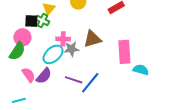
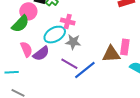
brown triangle: (92, 39) -> (111, 54), moved
gray star: (71, 49) -> (73, 42), moved
pink rectangle: (124, 52) -> (125, 47), size x0.7

